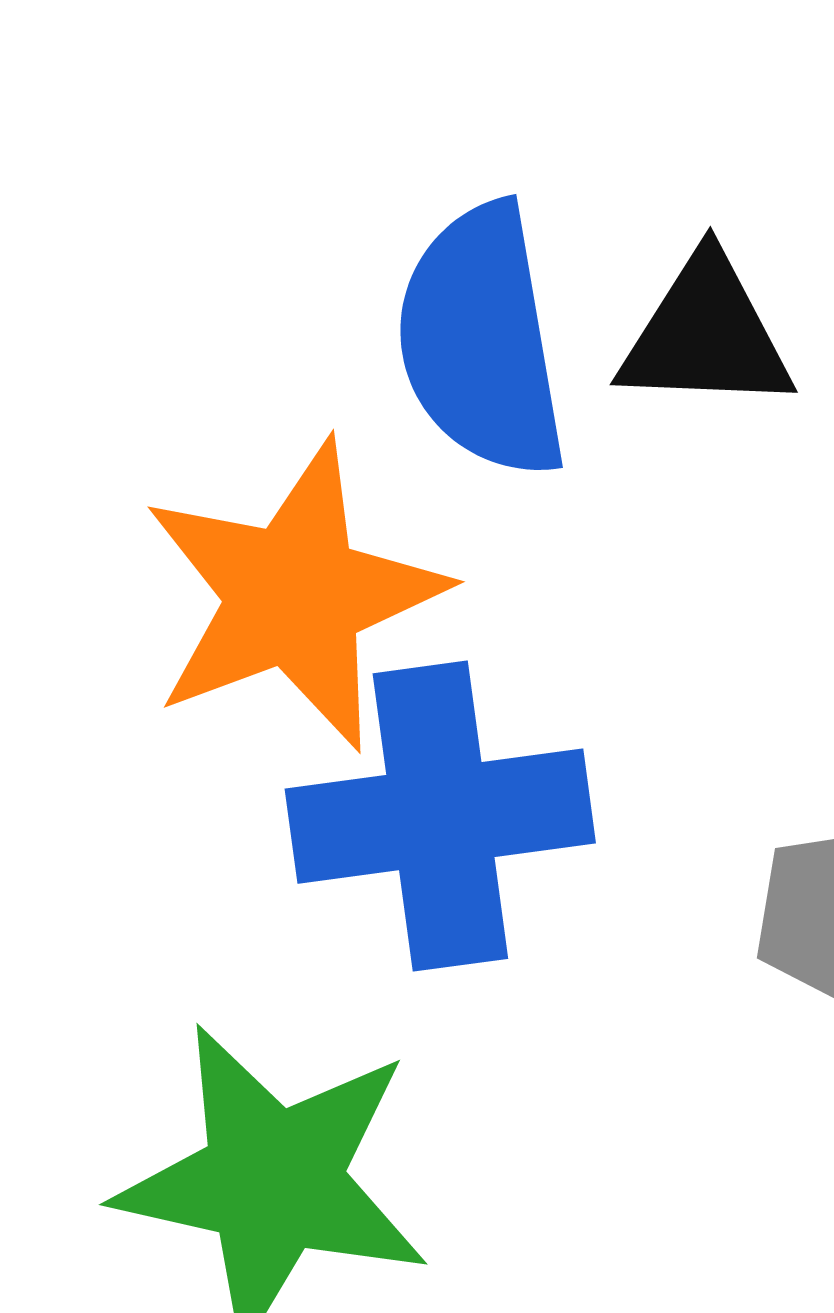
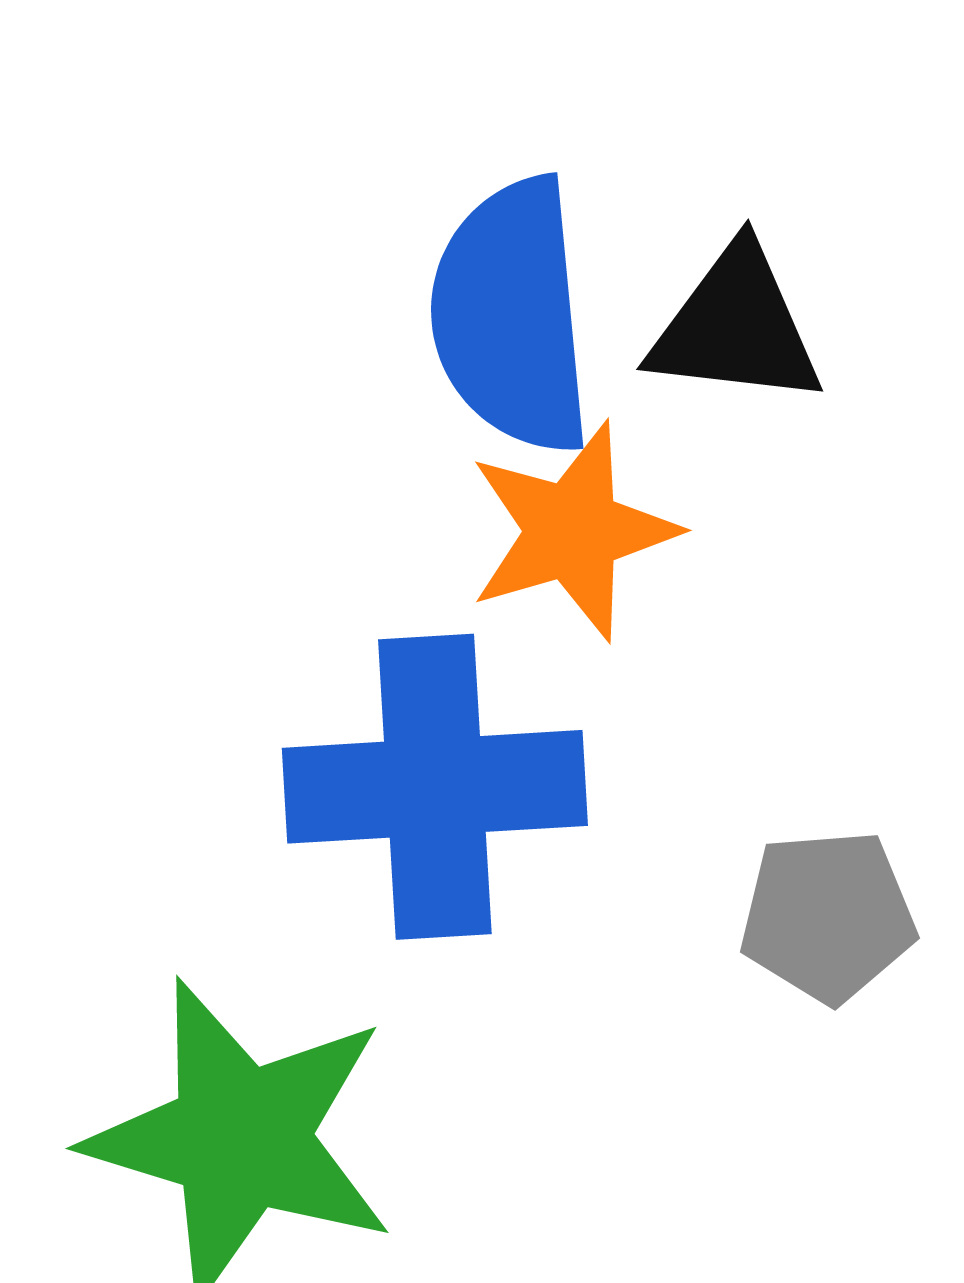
orange star: (294, 596) -> (572, 531), moved, size x0.7

